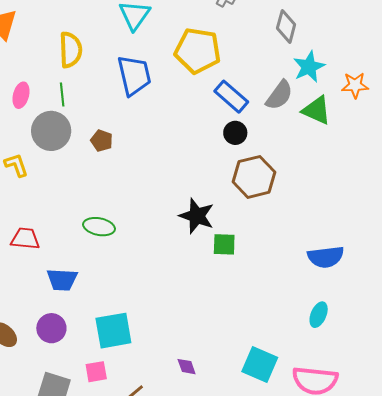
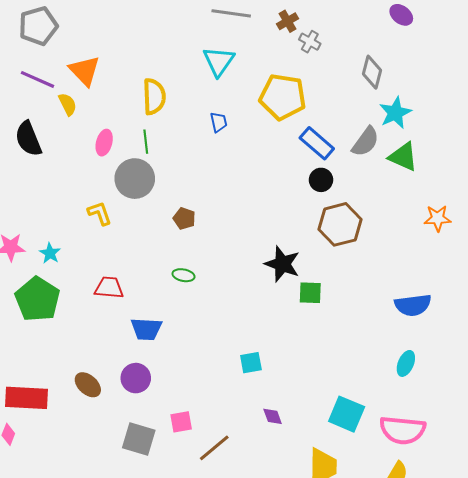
blue trapezoid: (134, 75) -> (219, 122), size x0.5
orange star: (355, 85) -> (438, 218), moved
brown pentagon: (102, 141) -> (184, 219), moved
green ellipse: (99, 227) -> (184, 275), size x0.7
cyan square: (113, 331) -> (251, 363), moved, size x0.6

